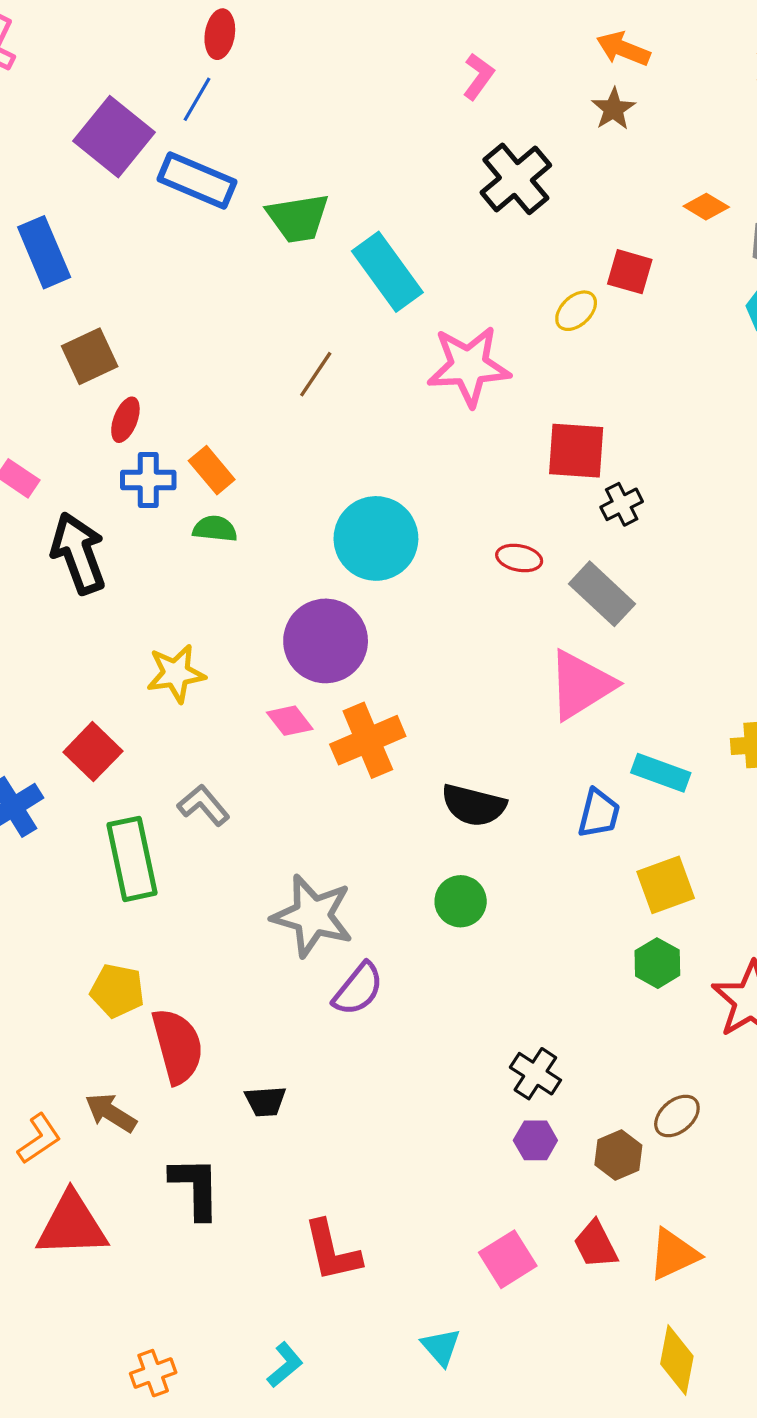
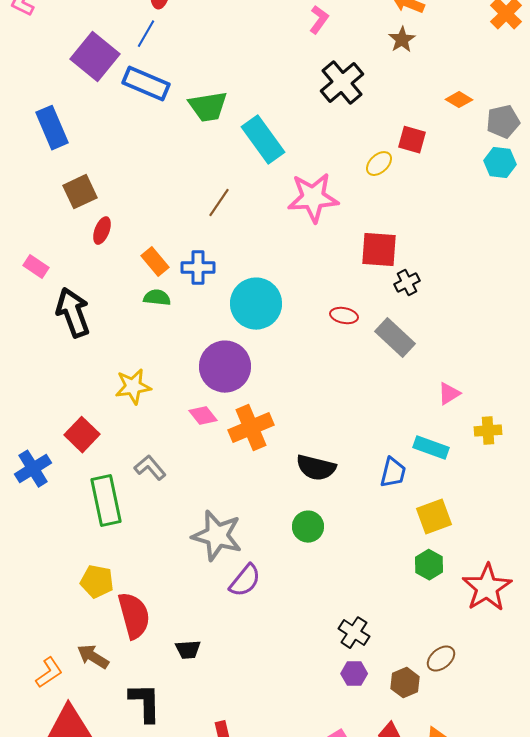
blue cross: (148, 480) -> (198, 268), moved
pink triangle: (581, 685) -> (449, 394), moved, size x0.5

